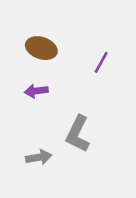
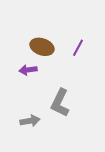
brown ellipse: (41, 48) -> (42, 47), moved

